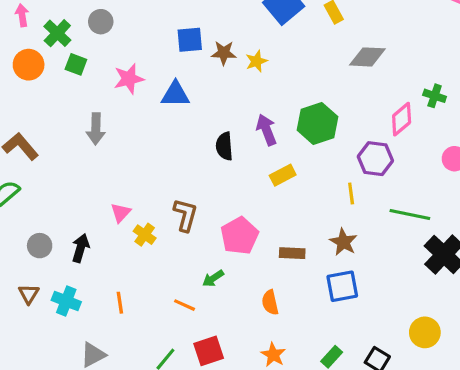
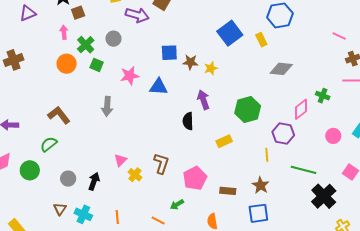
purple arrow: (266, 130) -> (203, 100), moved

